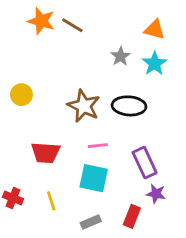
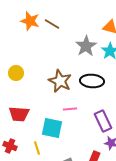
gray star: (121, 56) -> (86, 46), size x1.5
red trapezoid: (46, 153) -> (19, 114), moved
cyan square: (94, 178) -> (52, 128), moved

